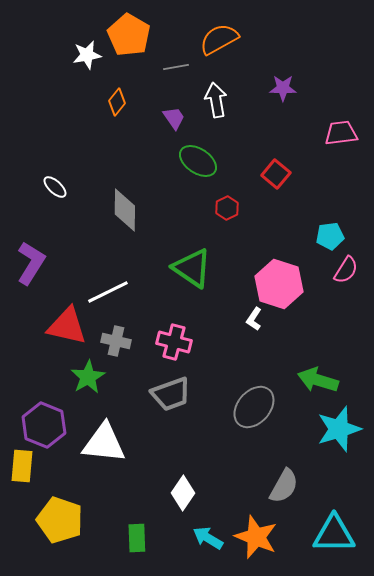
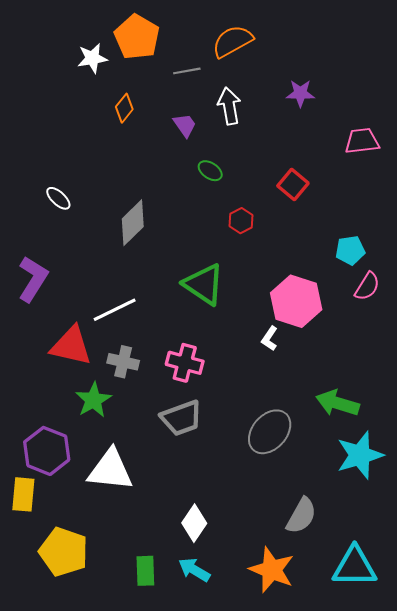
green ellipse: (198, 161) -> (210, 171), size x0.6
gray diamond: (125, 210) -> (133, 223), turned 45
cyan arrow: (208, 538) -> (194, 570), moved

